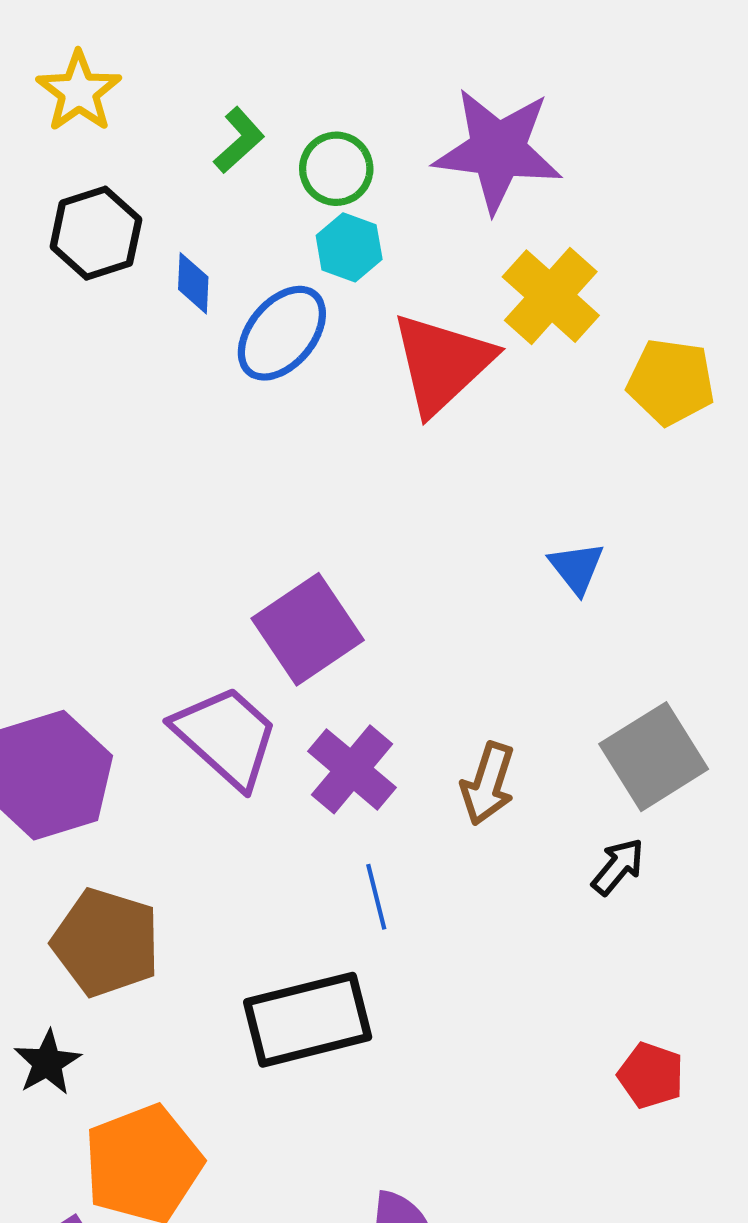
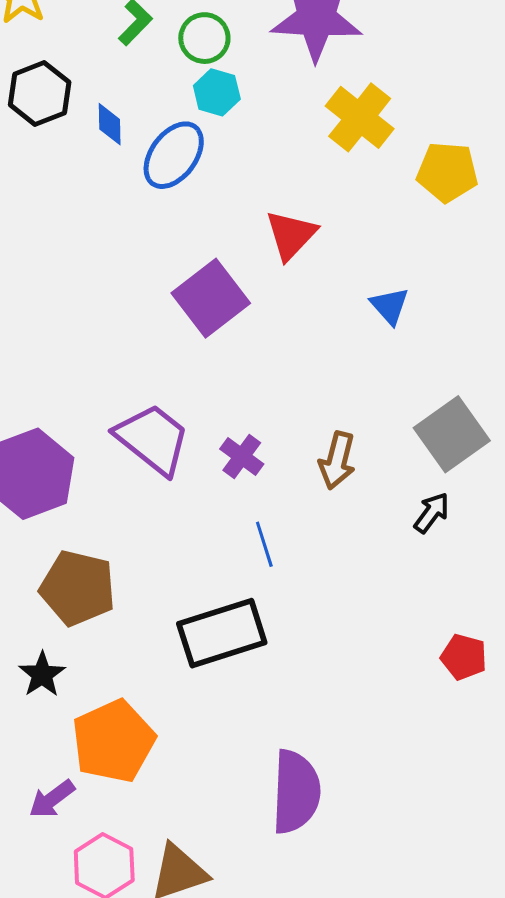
red triangle: (442, 363) -> (291, 235), moved, size x0.7
purple square: (308, 629) -> (211, 298), moved
purple cross: (352, 769) -> (242, 457), size x0.7

